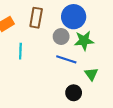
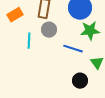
gray circle: (61, 36) -> (49, 30), moved

